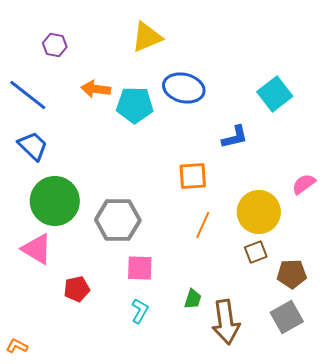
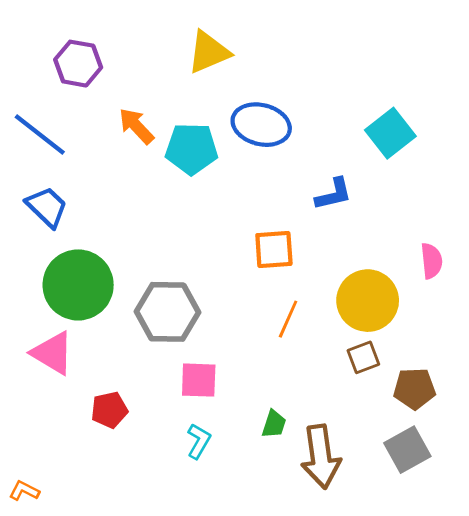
purple hexagon: (55, 45) -> (78, 64), size x1.4
orange arrow: (96, 89) -> (136, 126), turned 40
pink semicircle: (304, 184) -> (431, 261), turned 120

